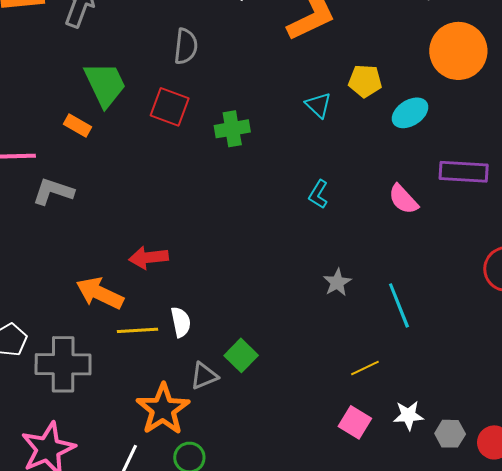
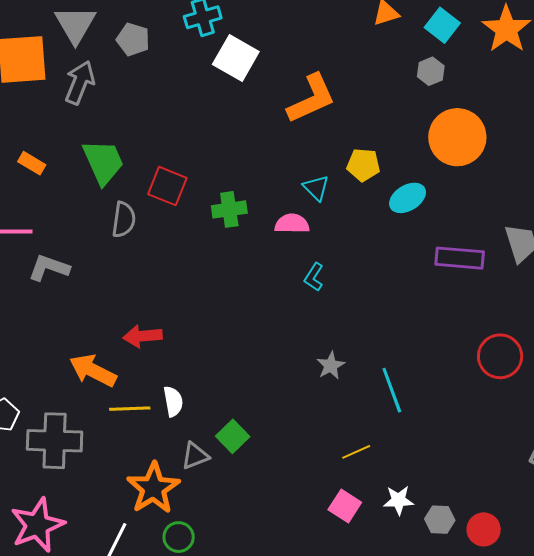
gray semicircle: (186, 46) -> (124, 220), moved
orange rectangle: (77, 126) -> (32, 163), moved
pink semicircle: (403, 199) -> (292, 224), moved, turned 132

